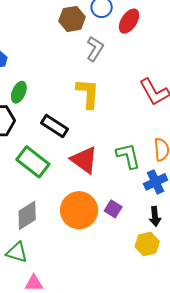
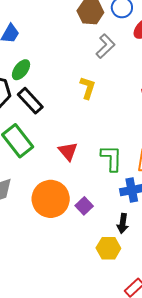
yellow L-shape: (88, 93) -> (88, 88), size x0.7
black rectangle: (55, 126) -> (30, 101), moved
red triangle: (84, 160) -> (68, 151), size x0.7

